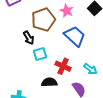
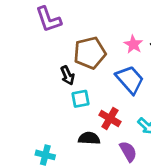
pink star: (67, 11) -> (133, 44), moved

